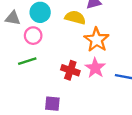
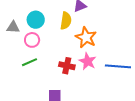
yellow semicircle: (75, 18) -> (66, 21), turned 90

